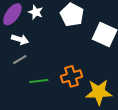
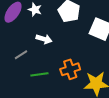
white arrow: (20, 39) -> (44, 39), moved

